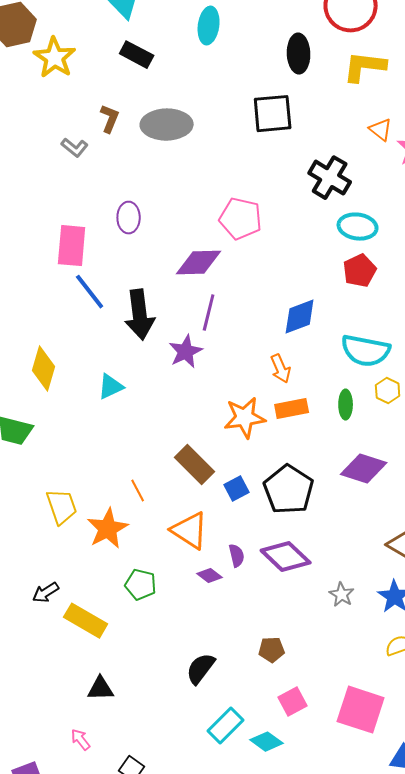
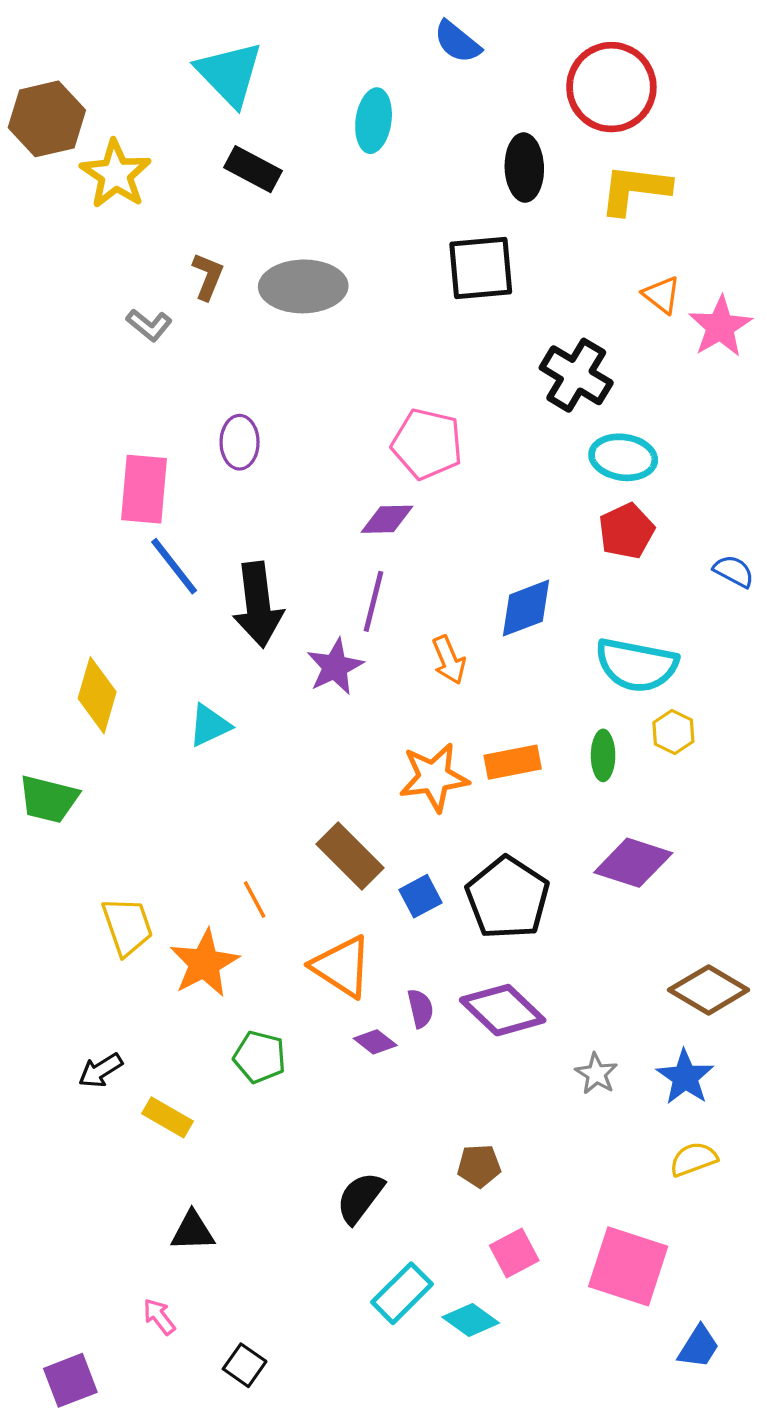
purple diamond: (199, 263) -> (387, 519), moved, size x0.7
orange arrow: (281, 369) -> (449, 660), moved
yellow rectangle: (86, 621) -> (168, 1117), size x0.7

